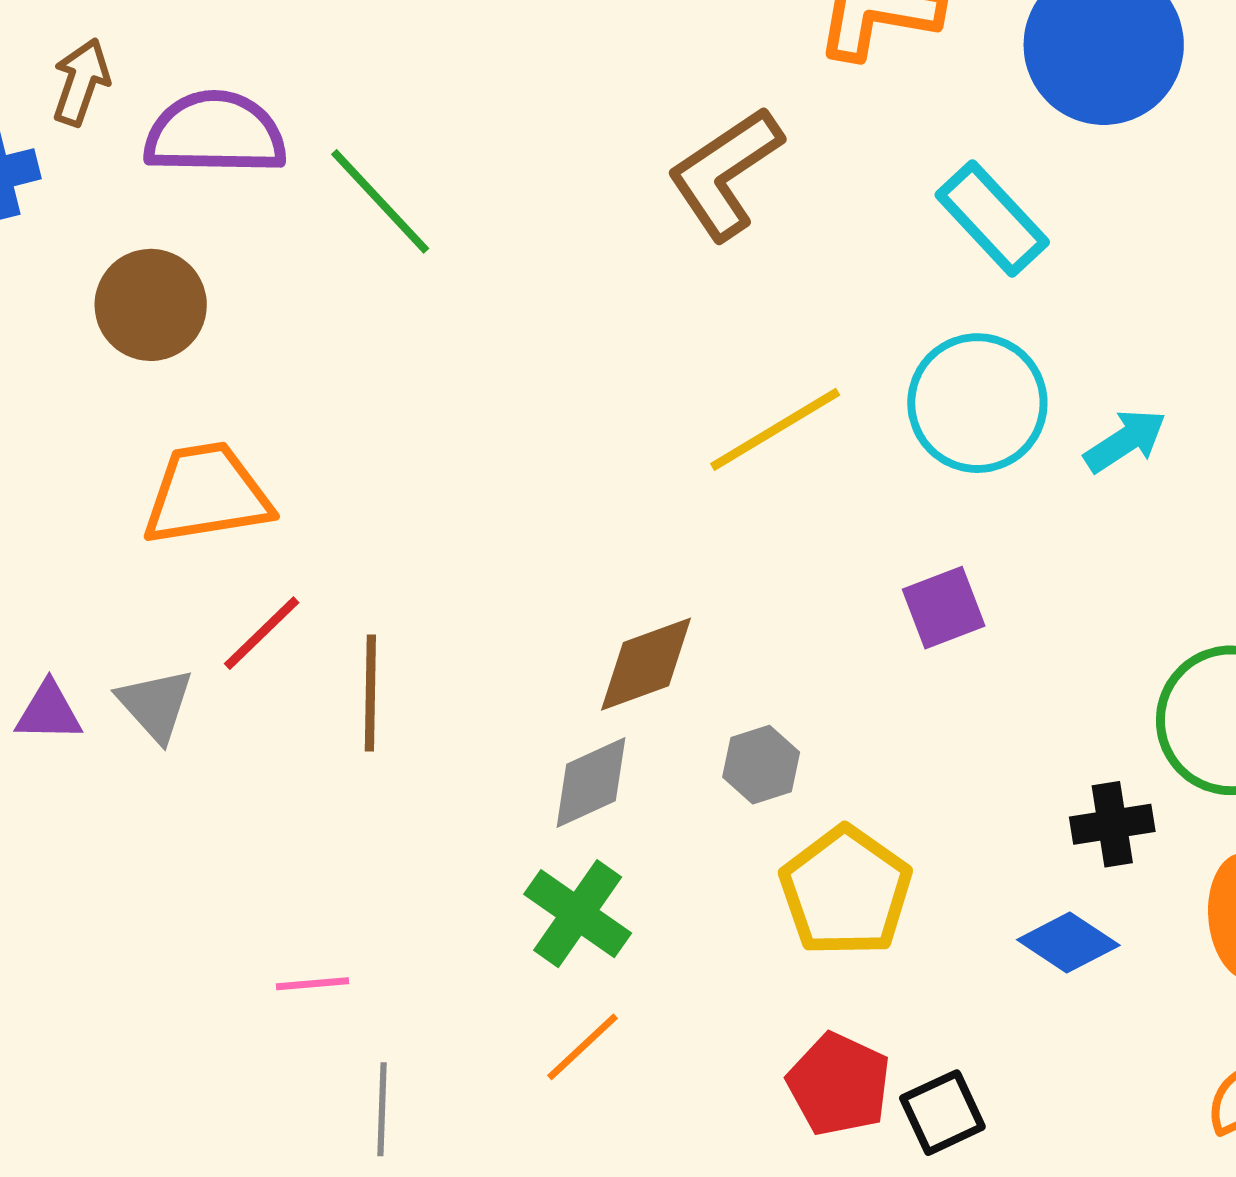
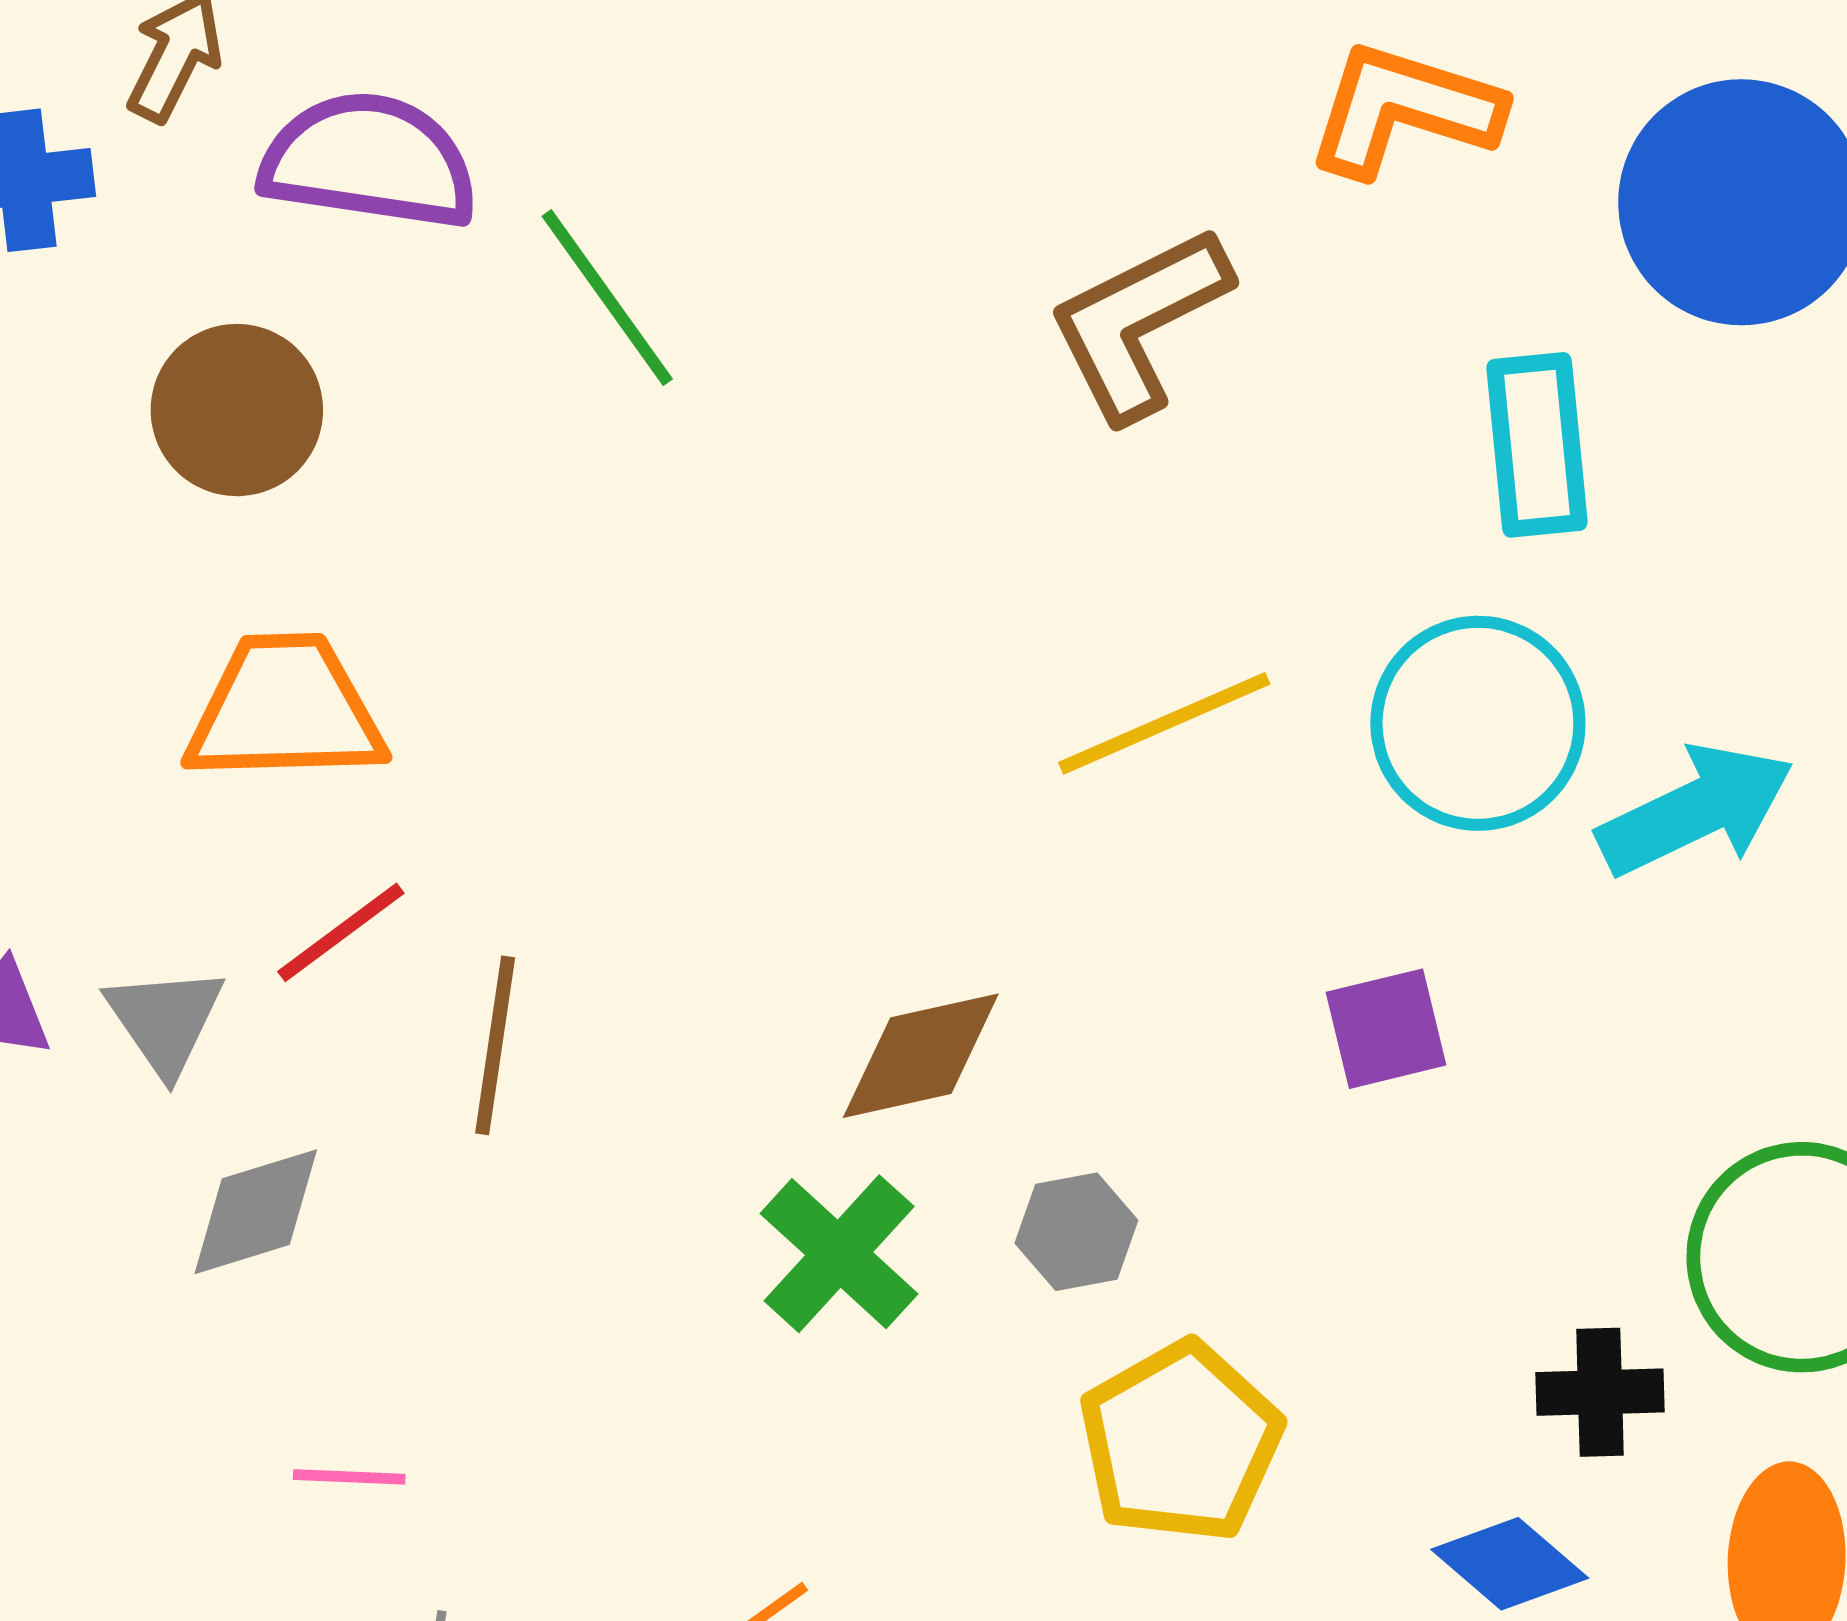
cyan rectangle: (992, 218) -> (1537, 445), turned 30
cyan arrow: (1125, 441) -> (1696, 810), size x1.5
gray diamond: (591, 783) -> (256, 1212), moved
green cross: (578, 914) -> (839, 1254), moved

